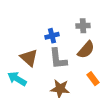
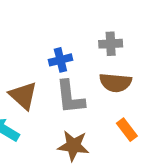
brown semicircle: (86, 50) -> (116, 83), turned 54

